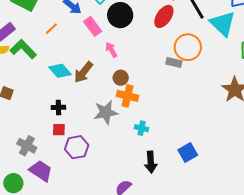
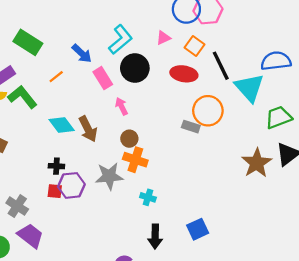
red ellipse: (164, 16) -> (184, 74), turned 60
brown arrow: (83, 72) -> (88, 129), turned -70
purple hexagon: (77, 147) -> (71, 185), moved

